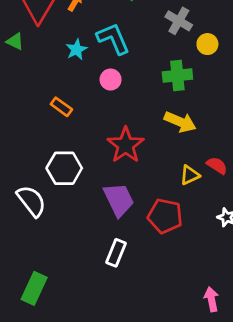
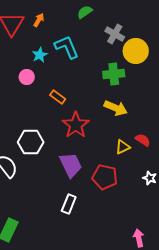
yellow circle: (207, 44) -> (136, 51), size x1.6
pink circle: (111, 80) -> (27, 77), moved
orange rectangle: (61, 107) -> (58, 97), moved

